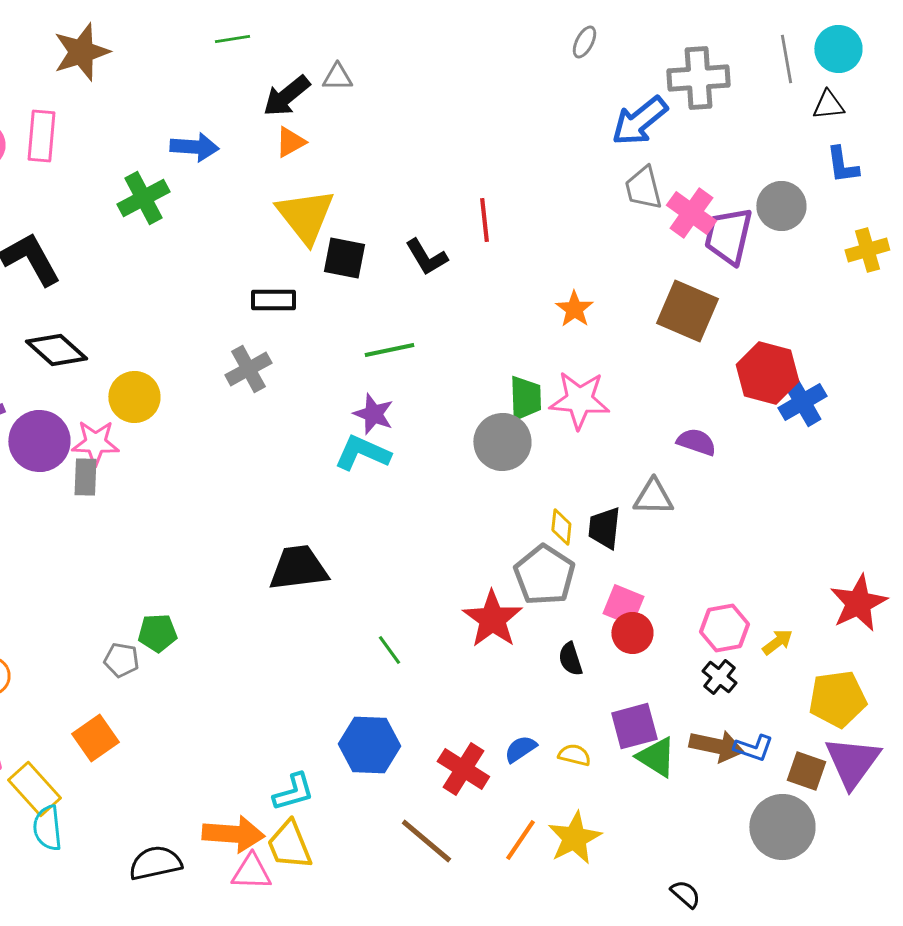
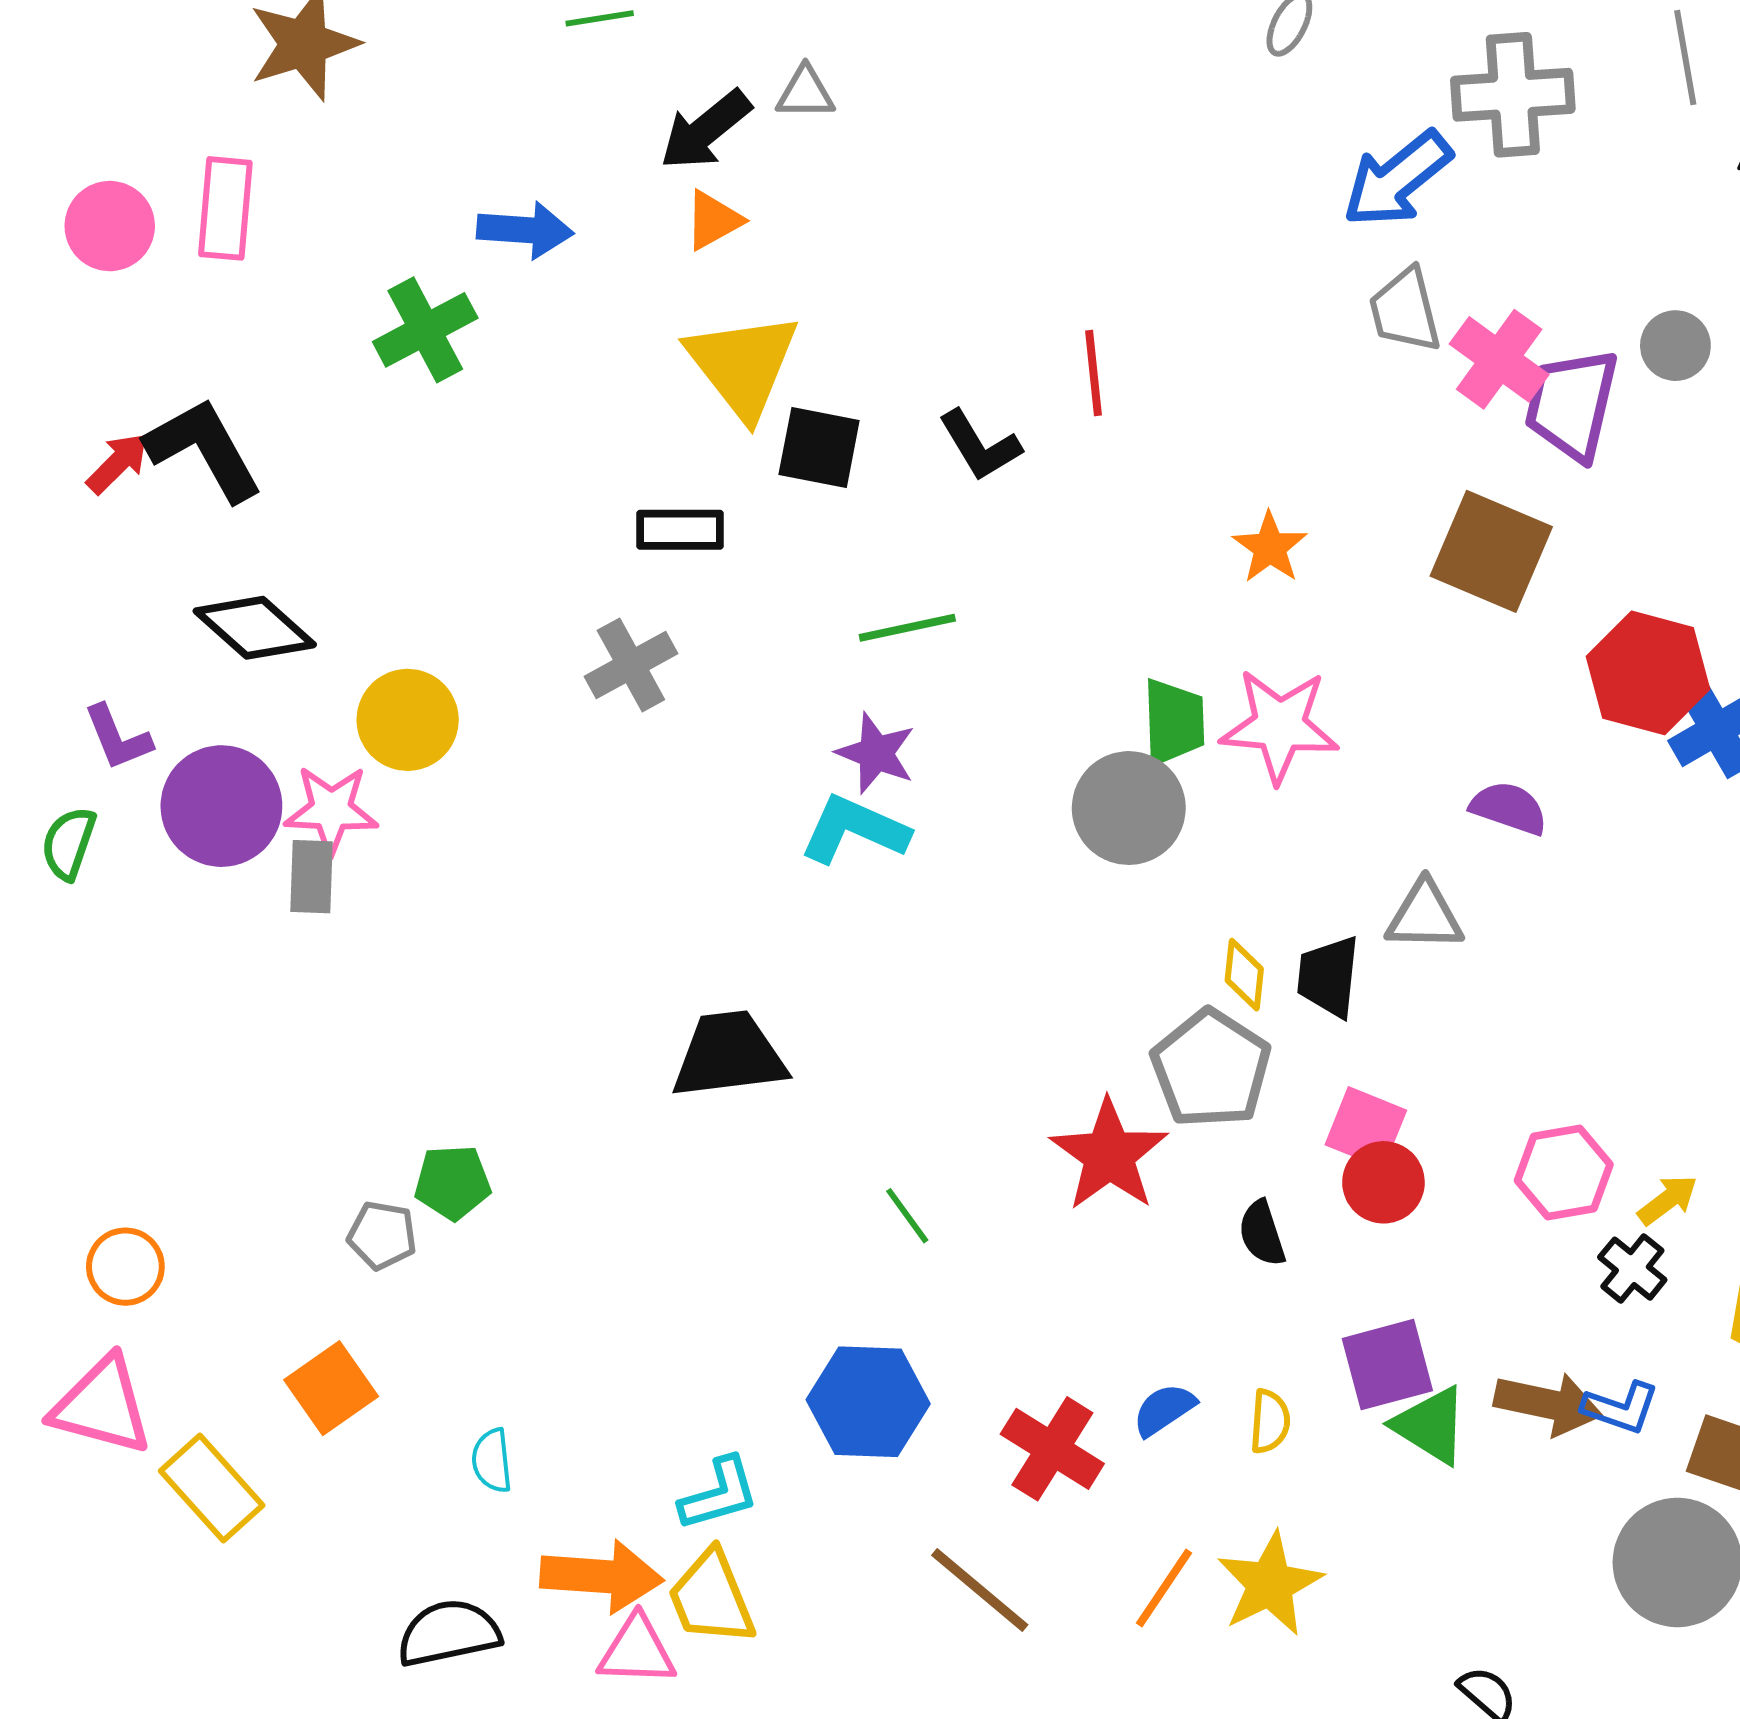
gray circle: (781, 206) -> (1675, 346), size x0.7
black cross: (719, 677) -> (1632, 1269), moved
yellow semicircle: (574, 755) -> (1270, 1421), turned 80
cyan semicircle: (47, 828) -> (492, 1461), moved, size x0.7

